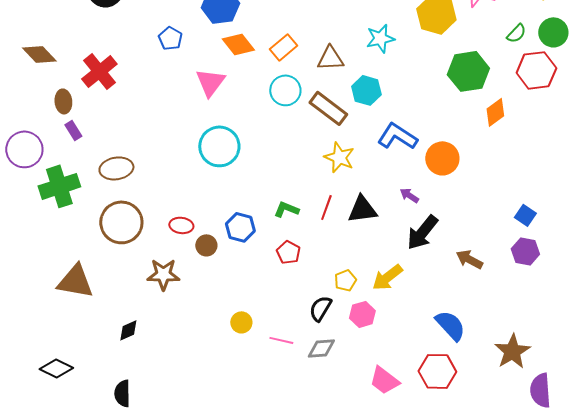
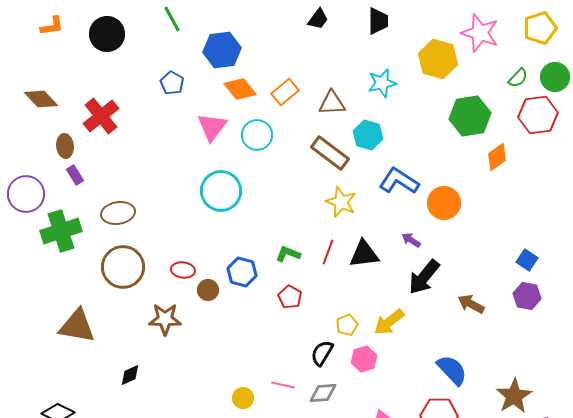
cyan circle: (285, 90) -> (257, 135), moved
yellow circle: (241, 322) -> (243, 398), moved

